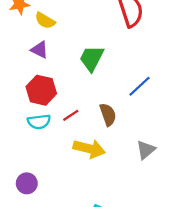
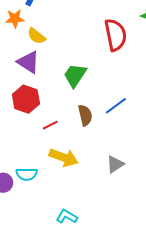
purple triangle: (40, 50) -> (28, 62), size x1.4
brown semicircle: (108, 115) -> (85, 115), moved
cyan semicircle: (39, 122) -> (27, 174), moved

